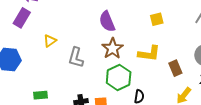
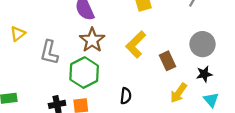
yellow L-shape: (149, 53) -> (136, 44), turned 130
green hexagon: (119, 78) -> (84, 73), moved

